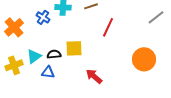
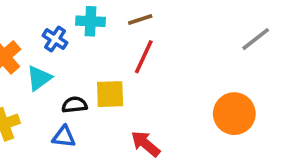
red line: (108, 27) -> (144, 57), moved
cyan triangle: (34, 56) -> (39, 78), moved

